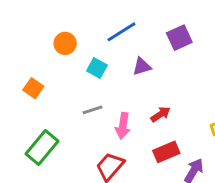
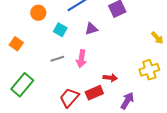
red arrow: (161, 114) -> (110, 78), moved, turned 40
pink arrow: (123, 126) -> (81, 59), moved
red rectangle: (166, 152) -> (94, 93), moved

